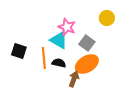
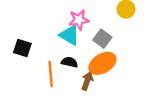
pink star: (67, 27) -> (79, 20), turned -30
orange line: (44, 58) -> (51, 74), moved

